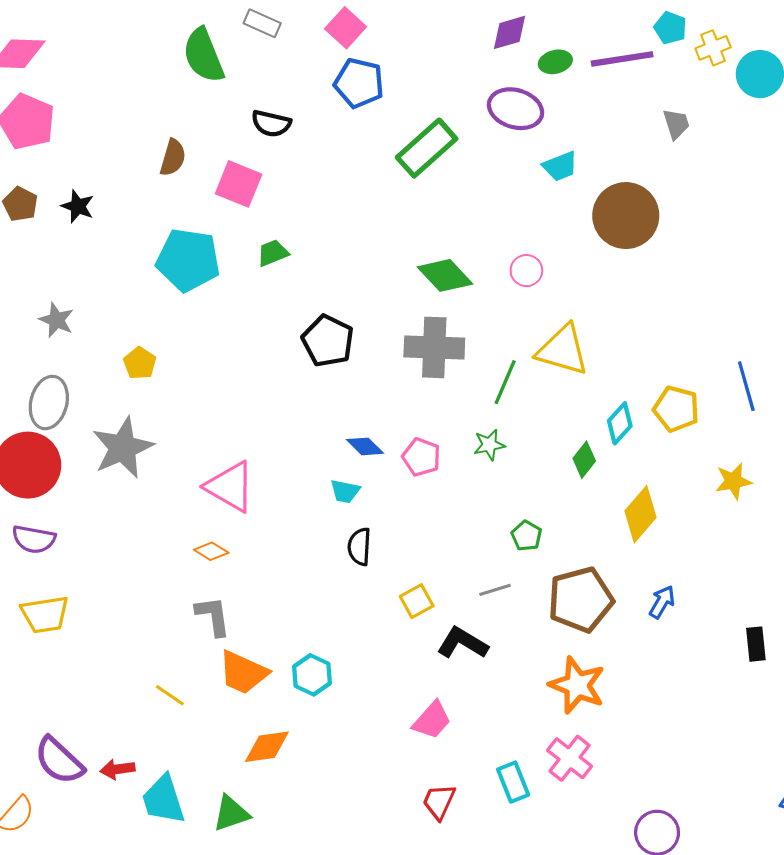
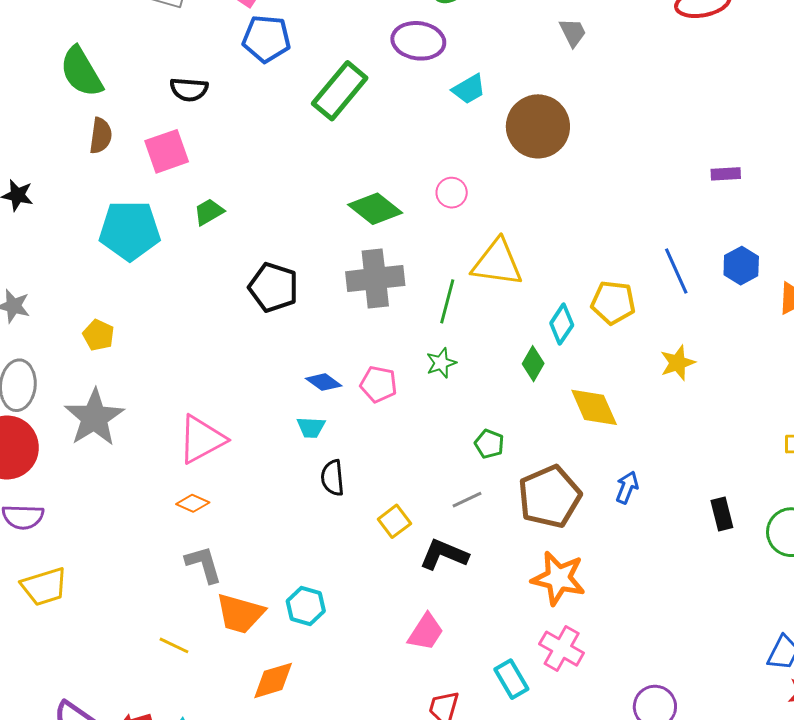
green semicircle: (204, 55) -> (81, 72), moved
pink square: (239, 184) -> (167, 151), turned -33
pink triangle: (230, 487) -> (202, 439), turned -50
yellow diamond: (640, 514) -> (594, 407), turned -56

